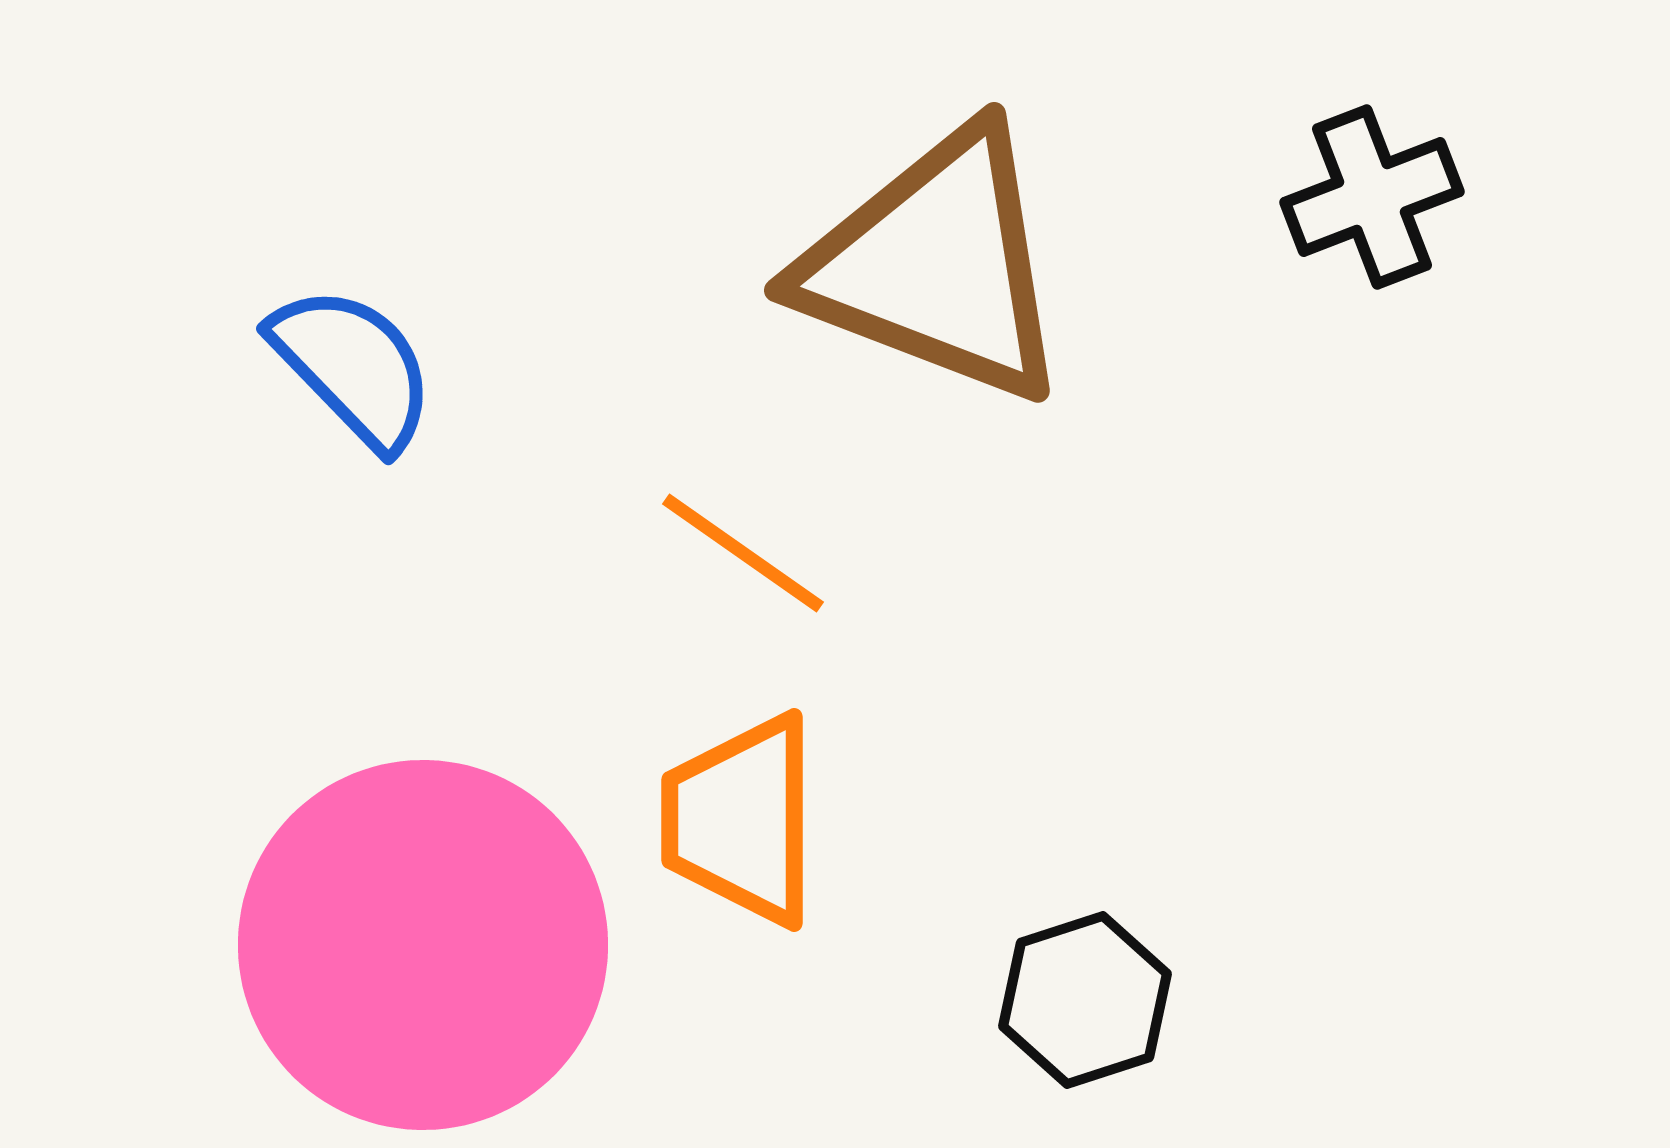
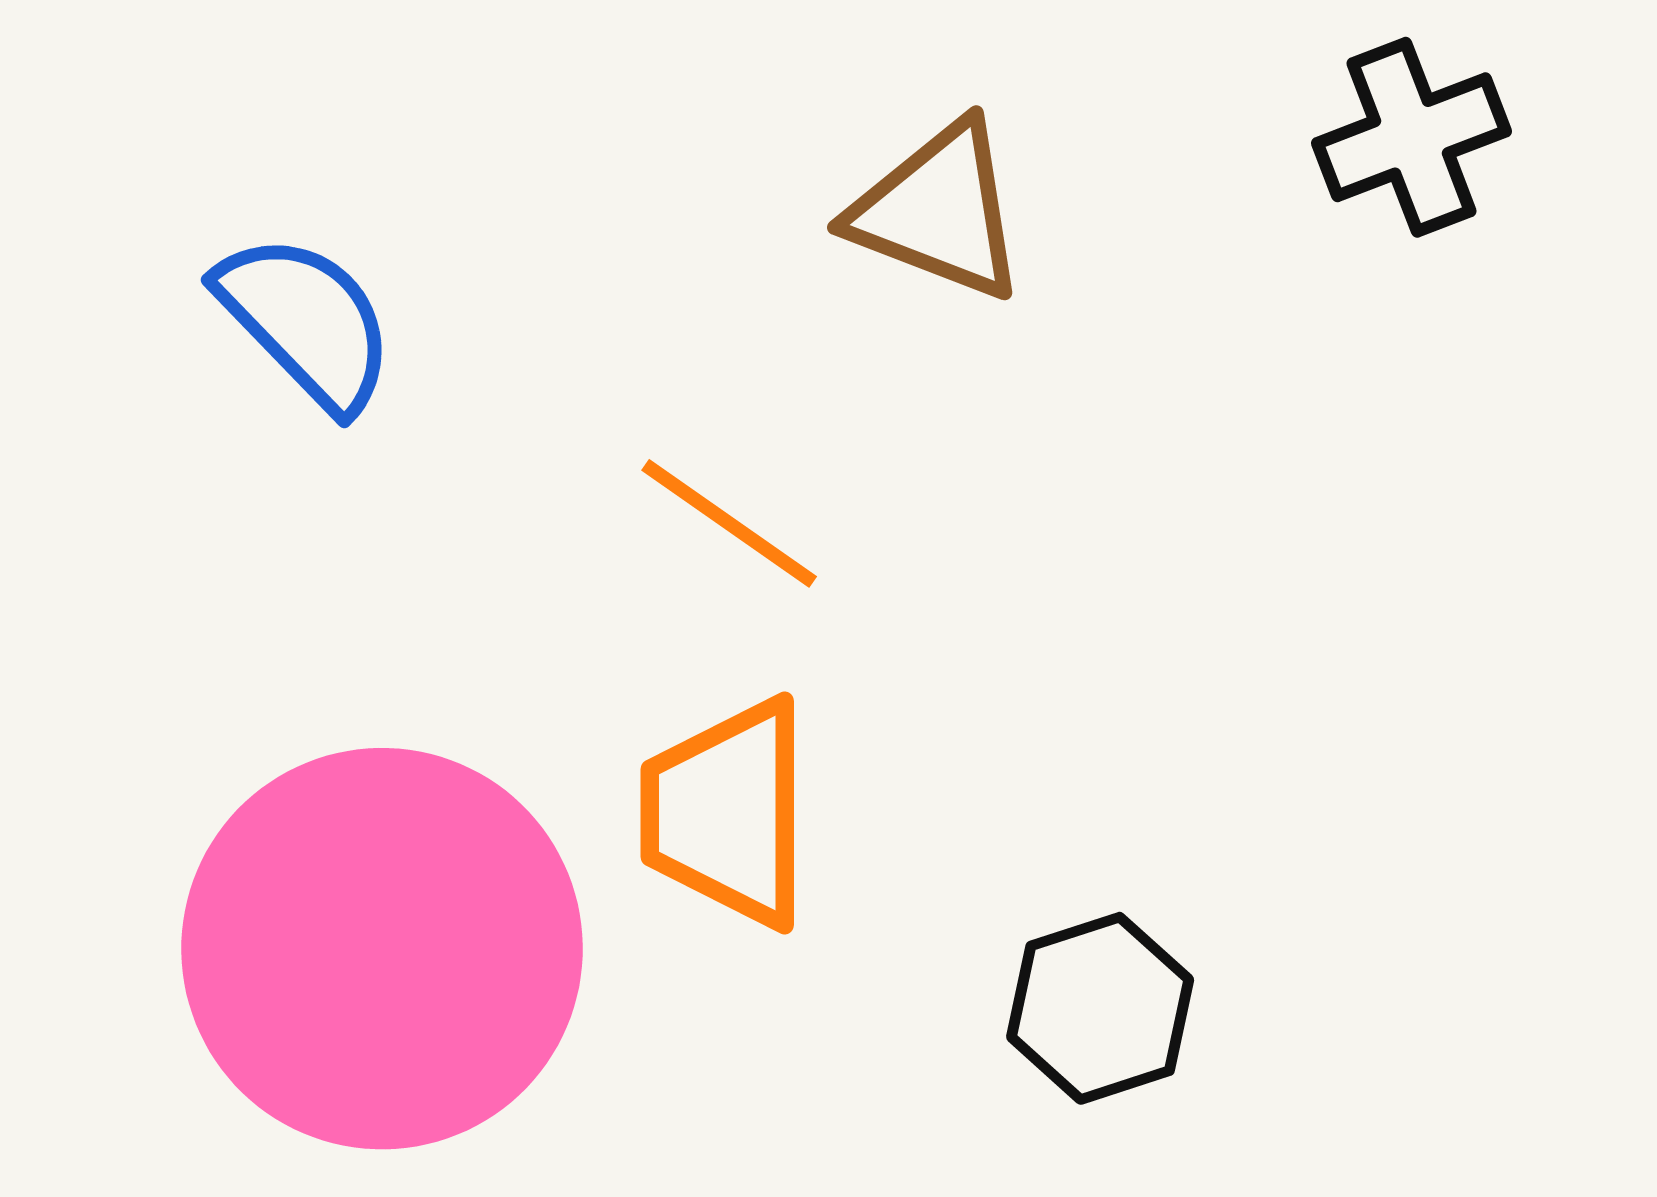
brown triangle: (936, 265) -> (939, 211), size x0.6

